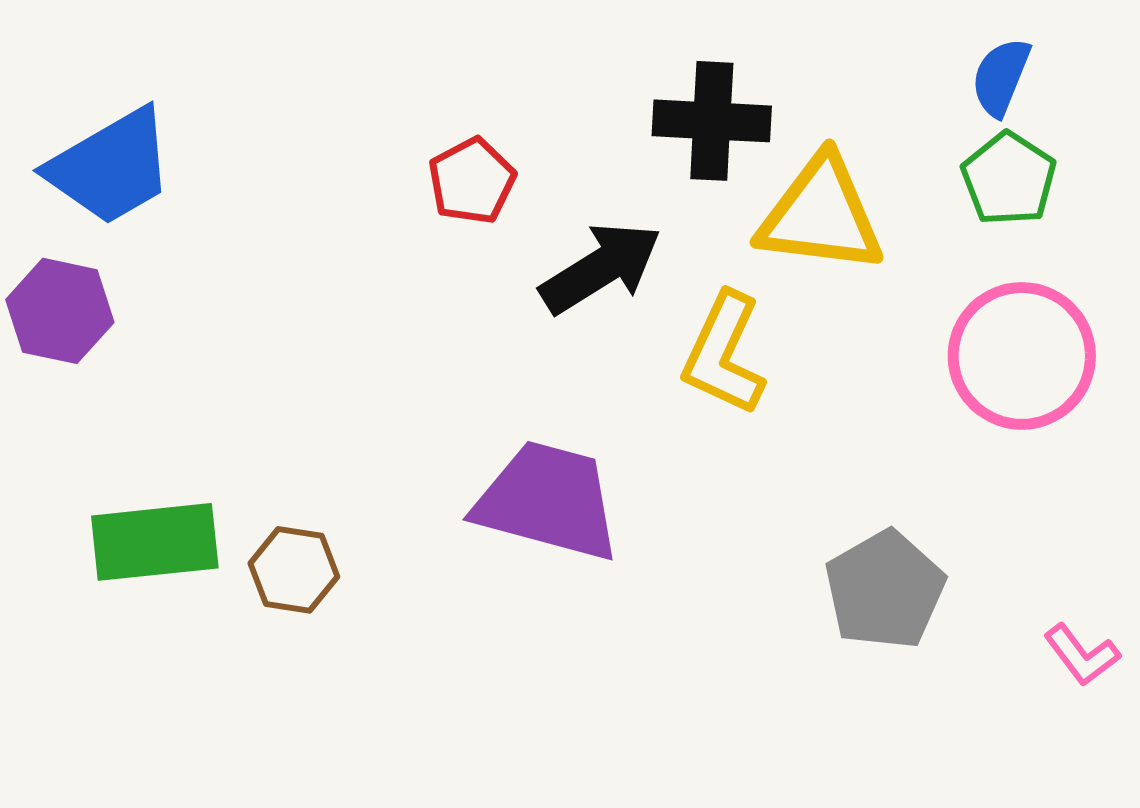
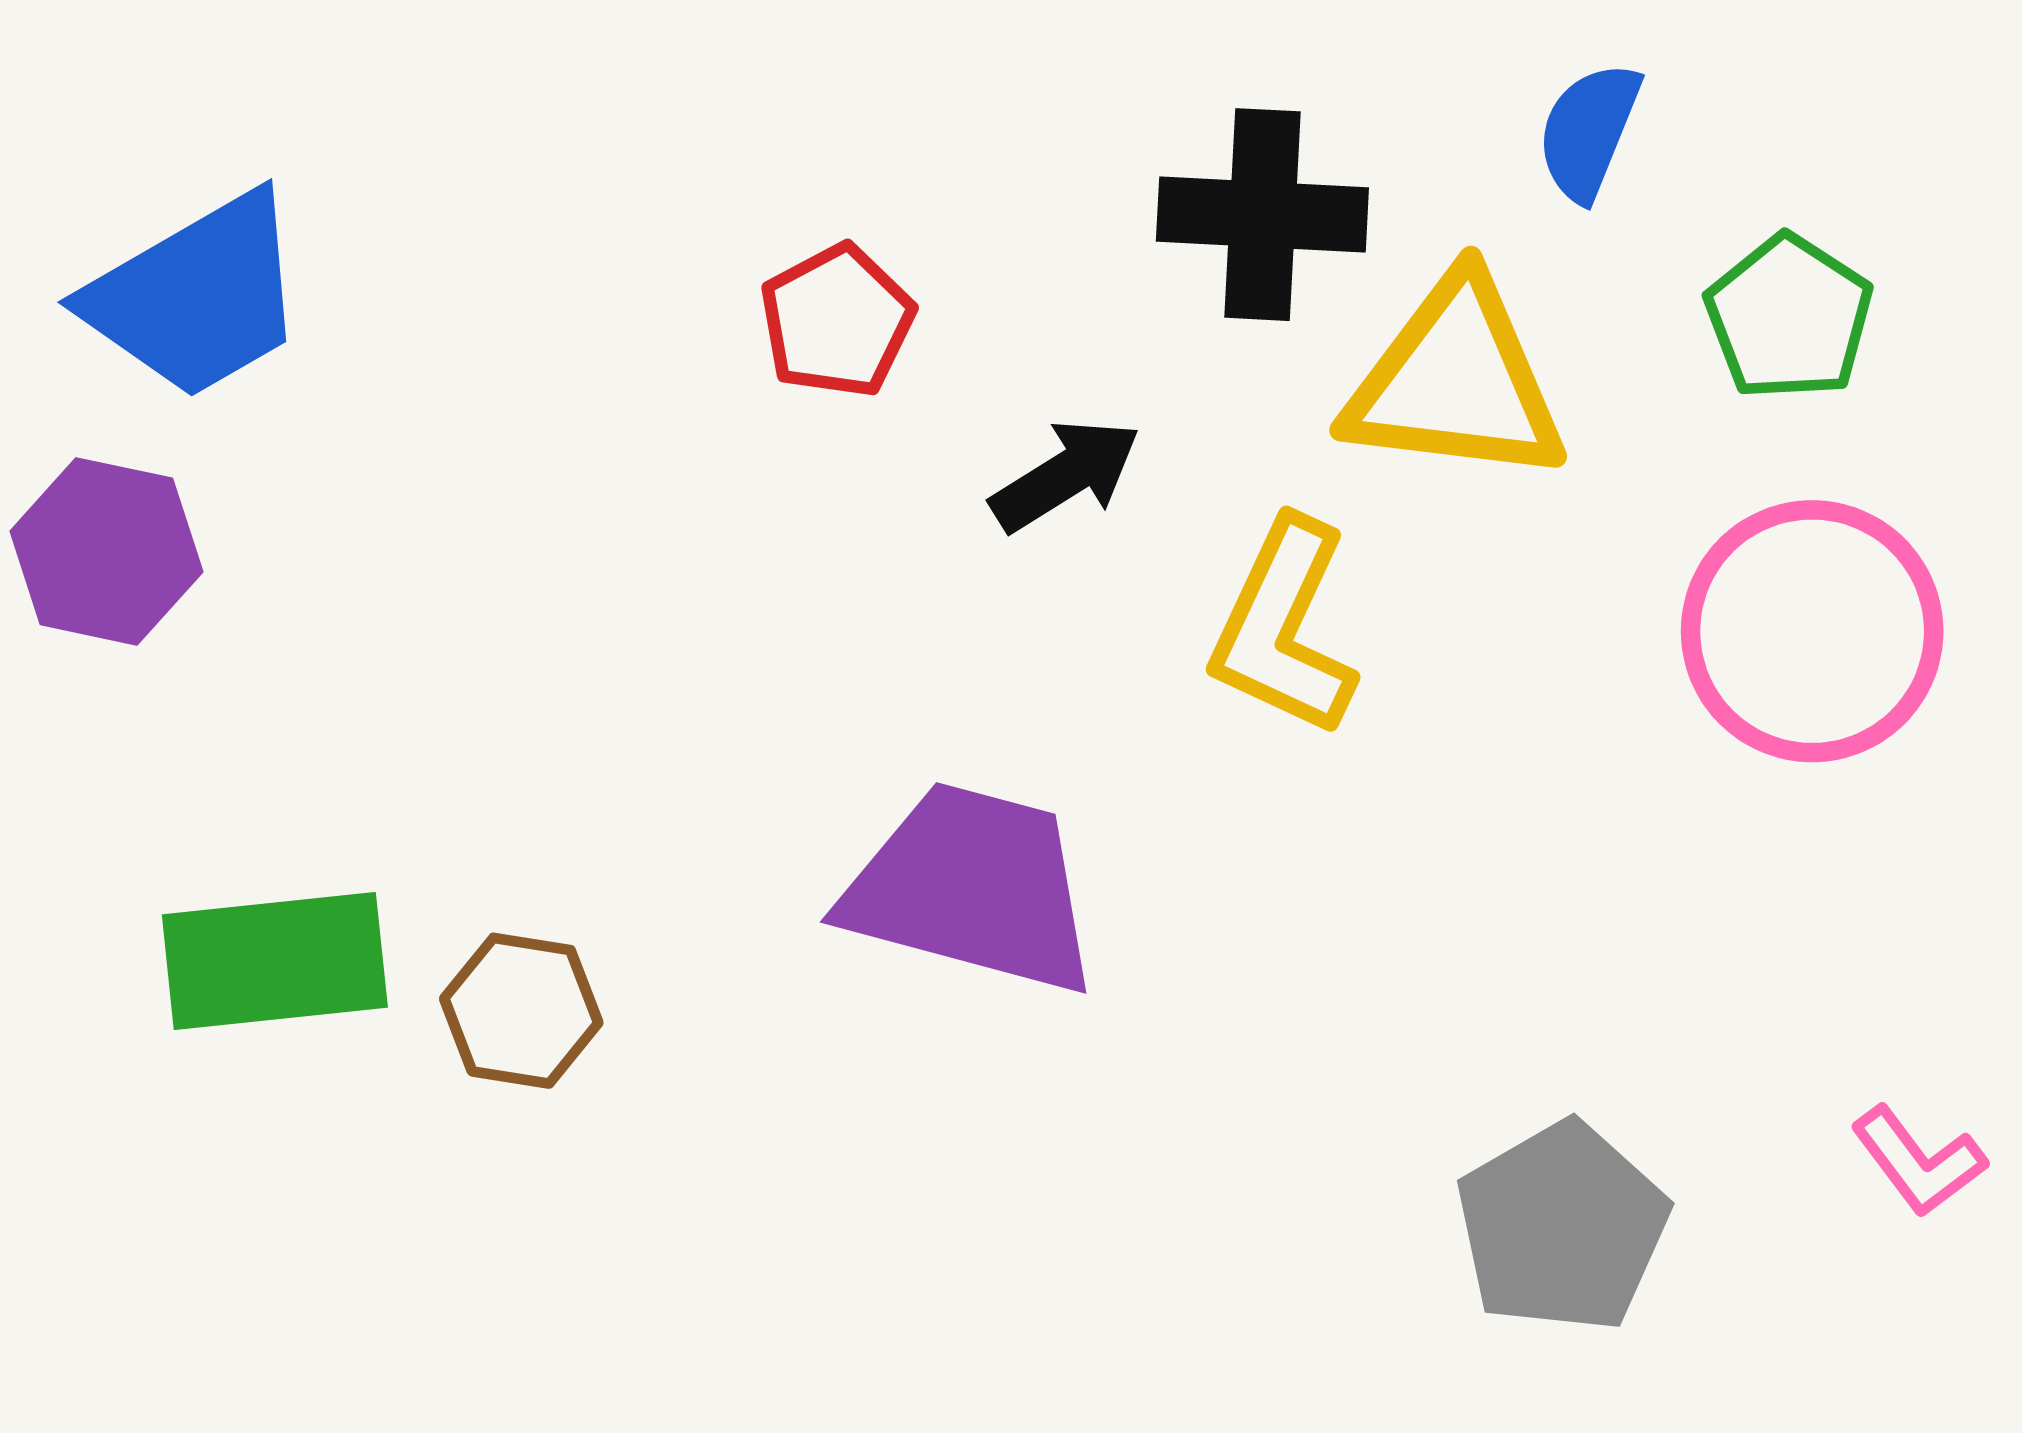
blue semicircle: (1001, 77) -> (1589, 131), moved
black arrow: (601, 268) -> (1066, 475), size x0.7
gray pentagon: (885, 590) -> (1562, 1227), moved

